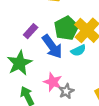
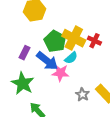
pink star: (53, 82) -> (60, 73), moved
gray star: (66, 91) -> (82, 94), moved

